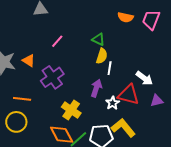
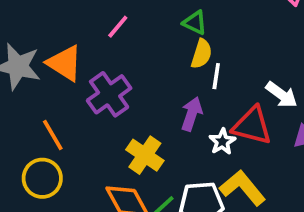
orange triangle: (29, 61) -> (65, 63), size x1.5
orange line: (22, 99) -> (53, 135), turned 54

